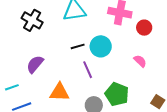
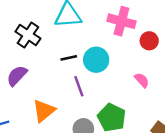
black cross: (32, 20) -> (28, 35), moved
orange triangle: (60, 92) -> (44, 111), turned -45

